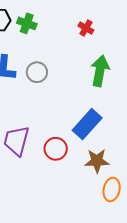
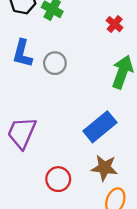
red circle: (56, 149) -> (58, 179), moved

